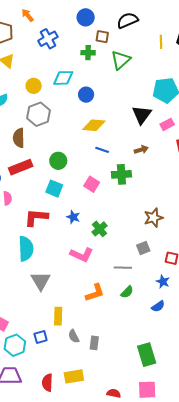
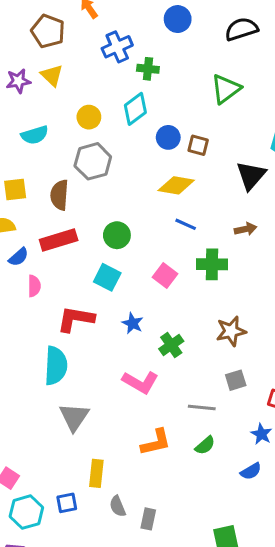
brown square: (102, 37) -> (198, 145), moved
green cross: (88, 53) -> (148, 69), moved
cyan diamond: (63, 78) -> (135, 109), turned -40
brown star: (153, 218) -> (231, 331), moved

